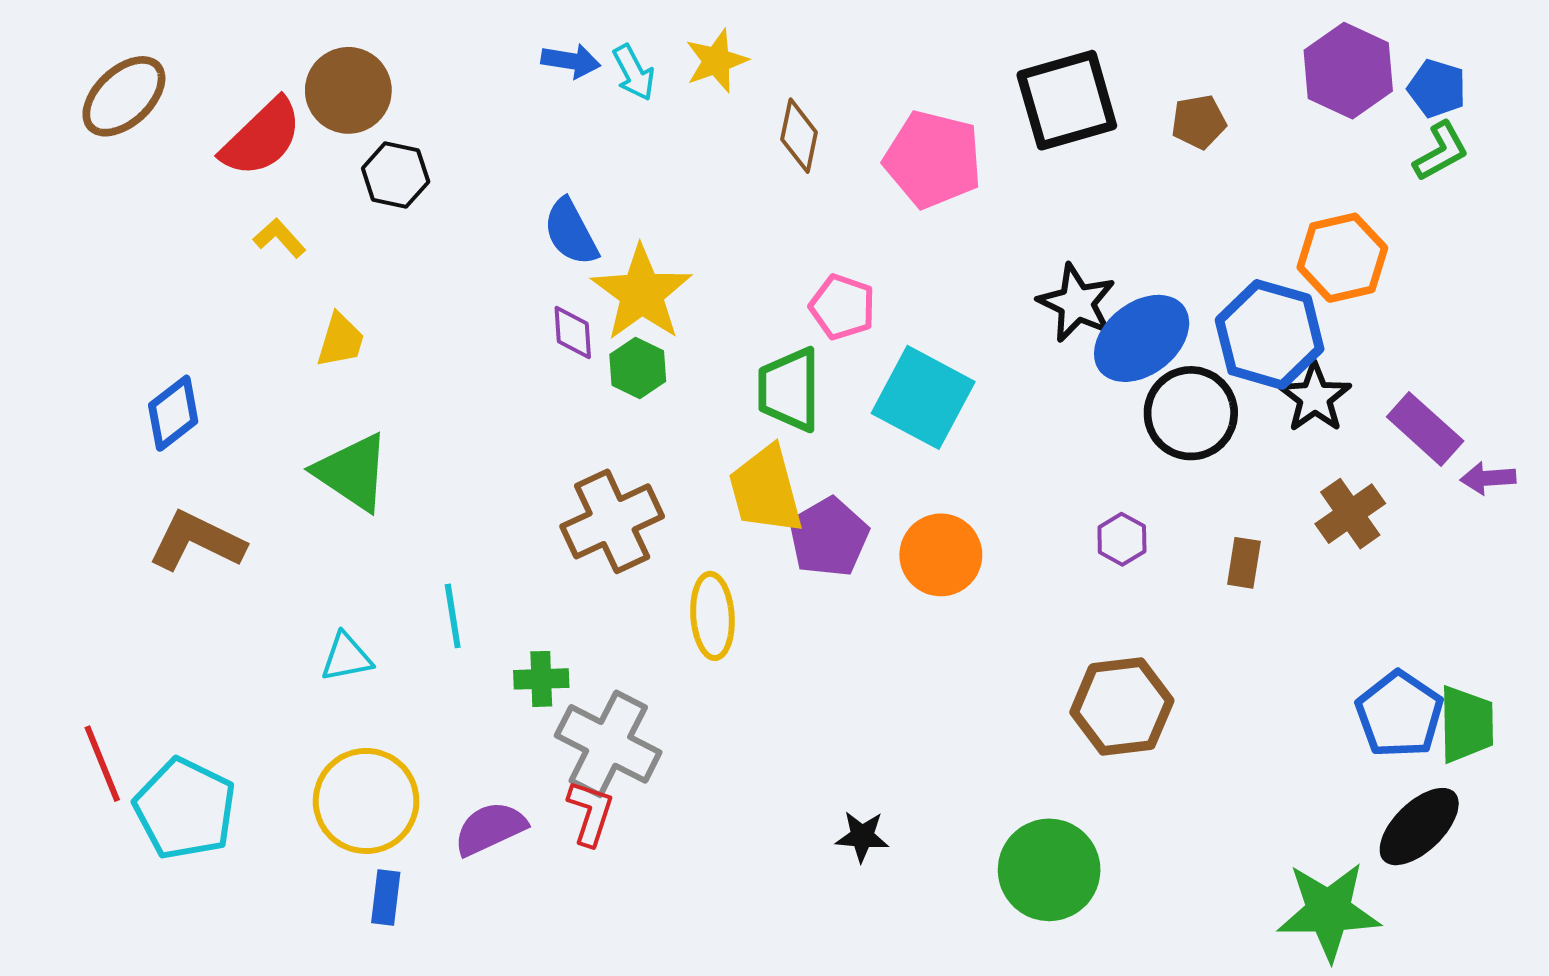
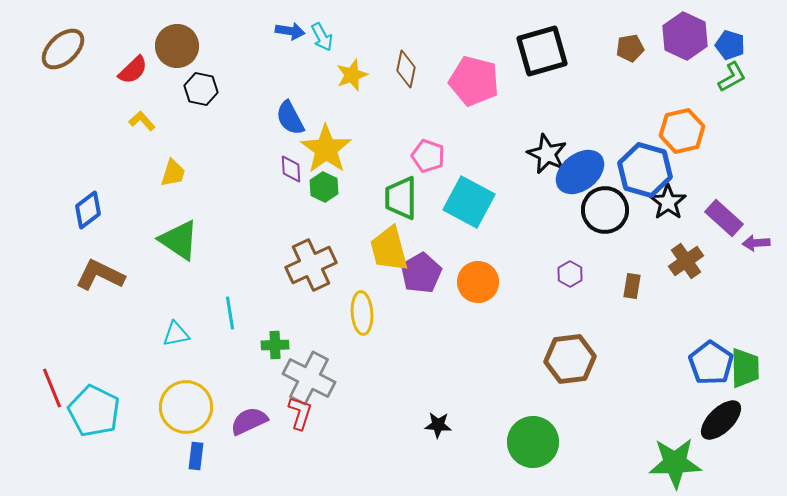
yellow star: (716, 61) -> (352, 75), moved
brown pentagon: (1199, 122) -> (630, 48), moved
red semicircle: (262, 138) -> (133, 70), size x0.7

